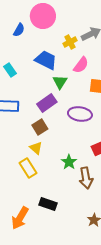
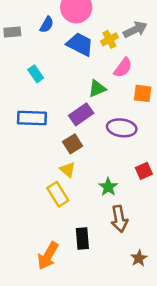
blue trapezoid: (46, 60) -> (80, 44), moved
green triangle: (60, 82) -> (97, 89), turned 35
brown arrow: (86, 178) -> (119, 219), moved
black rectangle: (48, 204) -> (82, 239), turned 66

